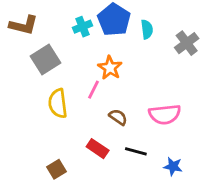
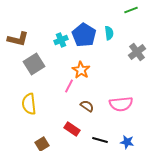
cyan semicircle: (147, 29) -> (109, 33), moved
yellow semicircle: (58, 103) -> (29, 104), moved
black line: (136, 151) -> (100, 140), moved

